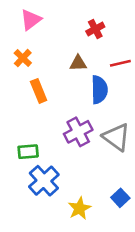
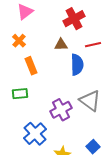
red cross: (95, 29) -> (74, 19), size x1.5
purple cross: (78, 132) -> (61, 110), moved
green rectangle: (28, 152) -> (20, 94), moved

